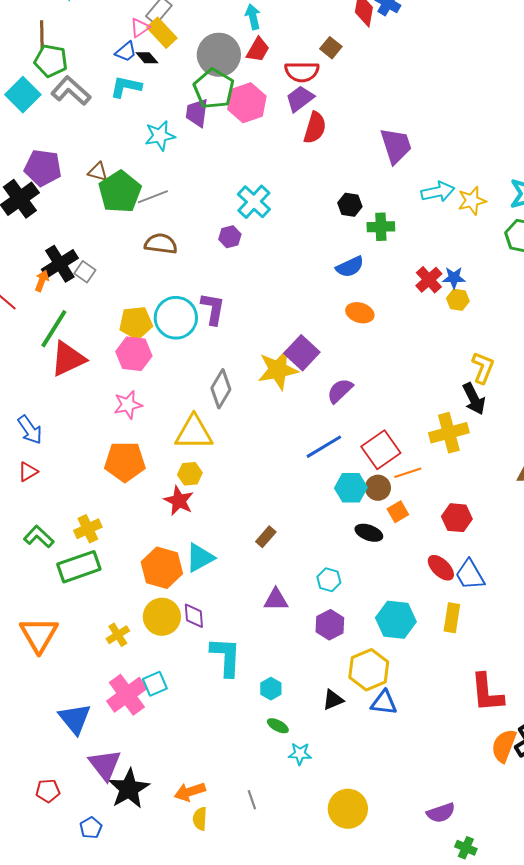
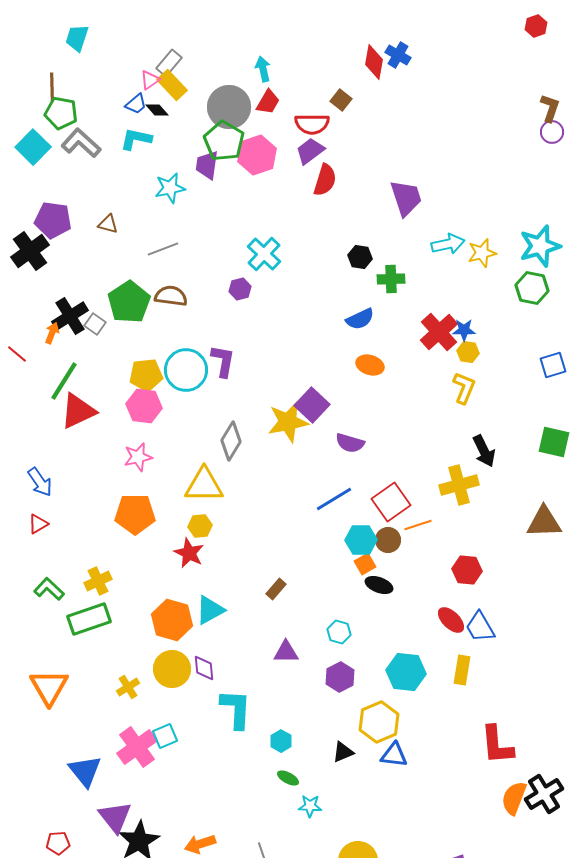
green pentagon: (120, 192) -> (129, 302), moved
red cross: (429, 280) -> (439, 332), size x1.4
yellow L-shape: (483, 368) -> (464, 388), moved
purple semicircle: (340, 391) -> (350, 443), turned -120
orange square: (398, 512) -> (365, 564), moved

